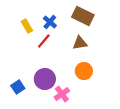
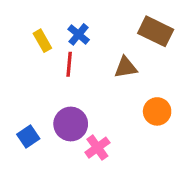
brown rectangle: (83, 16) -> (156, 31), moved
red line: (44, 41) -> (69, 64), turned -35
orange circle: (84, 71) -> (157, 111), moved

